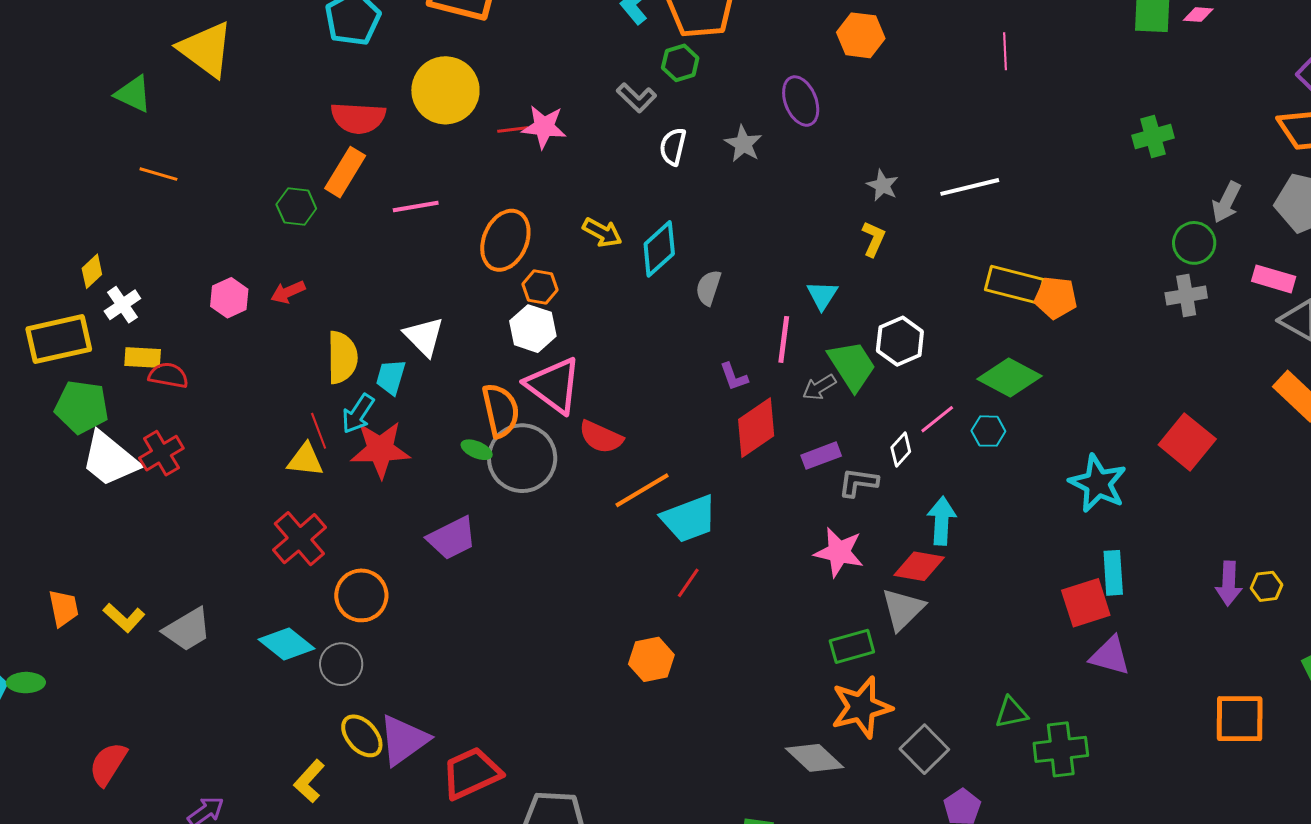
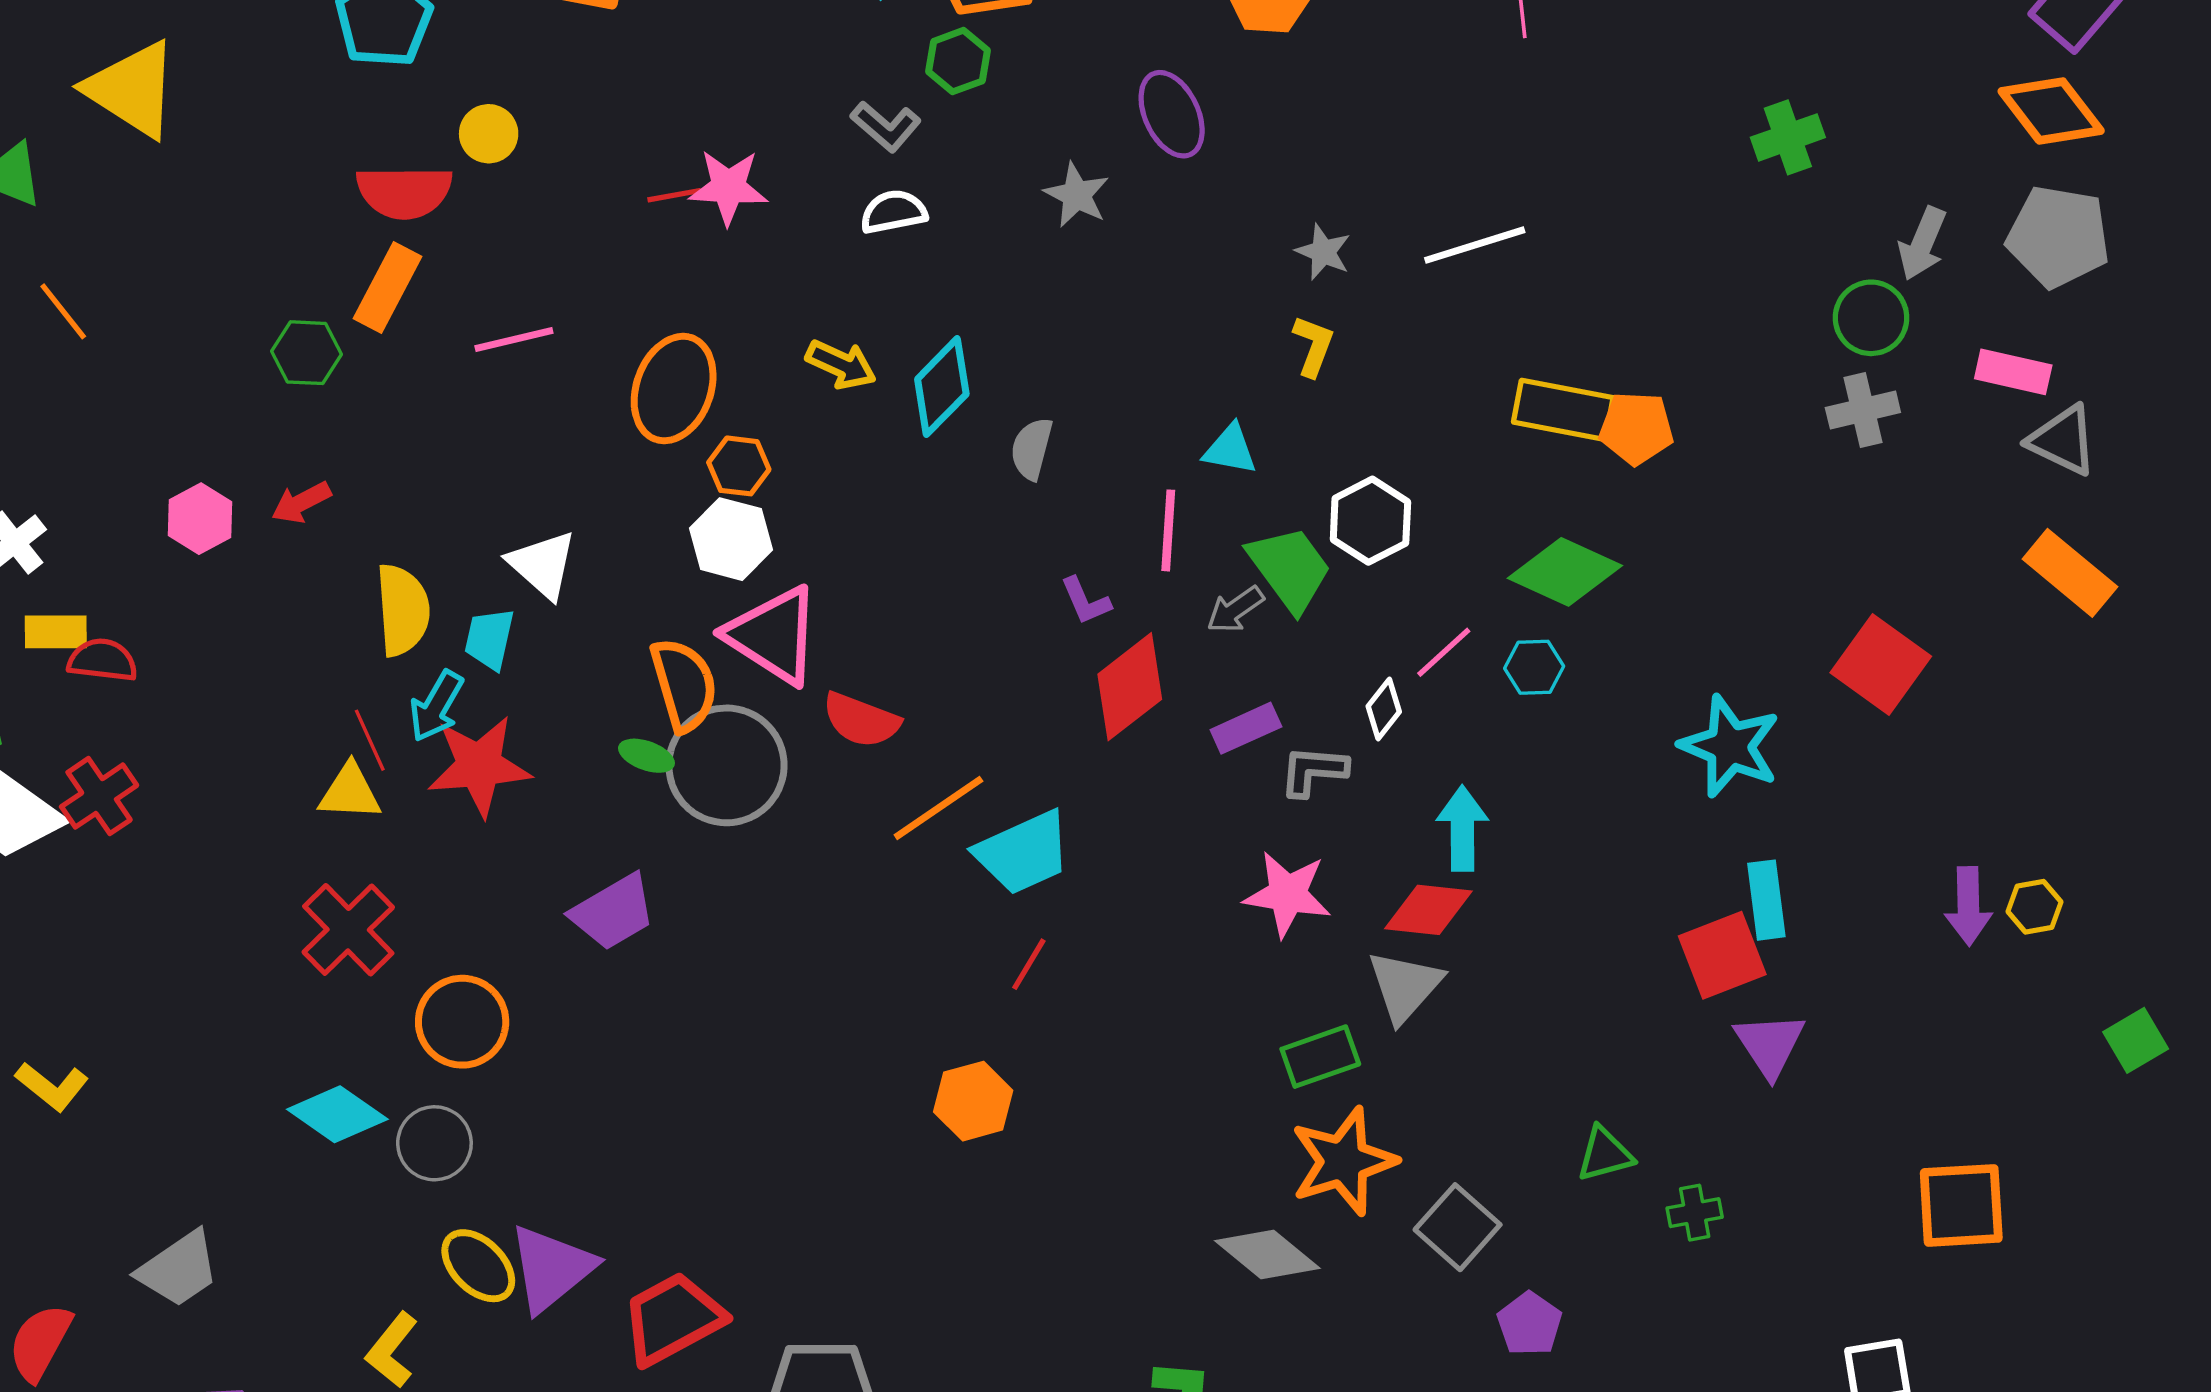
yellow circle: (445, 90) -> (489, 134), moved, size x0.5
white semicircle: (673, 147) -> (893, 212), moved, turned 69
orange line: (158, 174) -> (63, 311), turned 39
cyan triangle: (822, 295) -> (1230, 449), turned -48
gray trapezoid: (187, 630) -> (179, 1269), moved
purple triangle: (1110, 656) -> (1770, 1045), turned 45
orange square: (1240, 719) -> (1961, 1205), moved
green cross: (1061, 749) -> (1695, 1213), size x0.6

